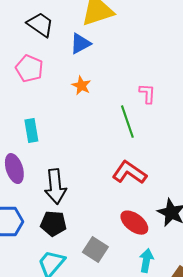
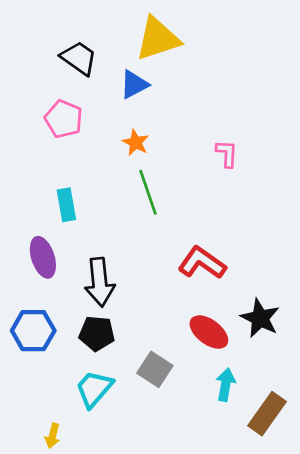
green line: (127, 122) -> (148, 192), moved

